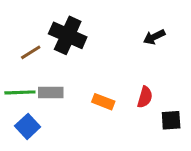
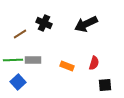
black cross: (68, 35) -> (44, 23), size x0.7
black arrow: (154, 37) -> (86, 24), moved, size x1.6
black square: (171, 120) -> (105, 85), moved

